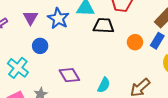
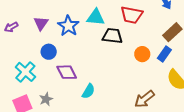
purple diamond: (69, 75) -> (67, 72), moved
cyan semicircle: (104, 85) -> (88, 91), moved

